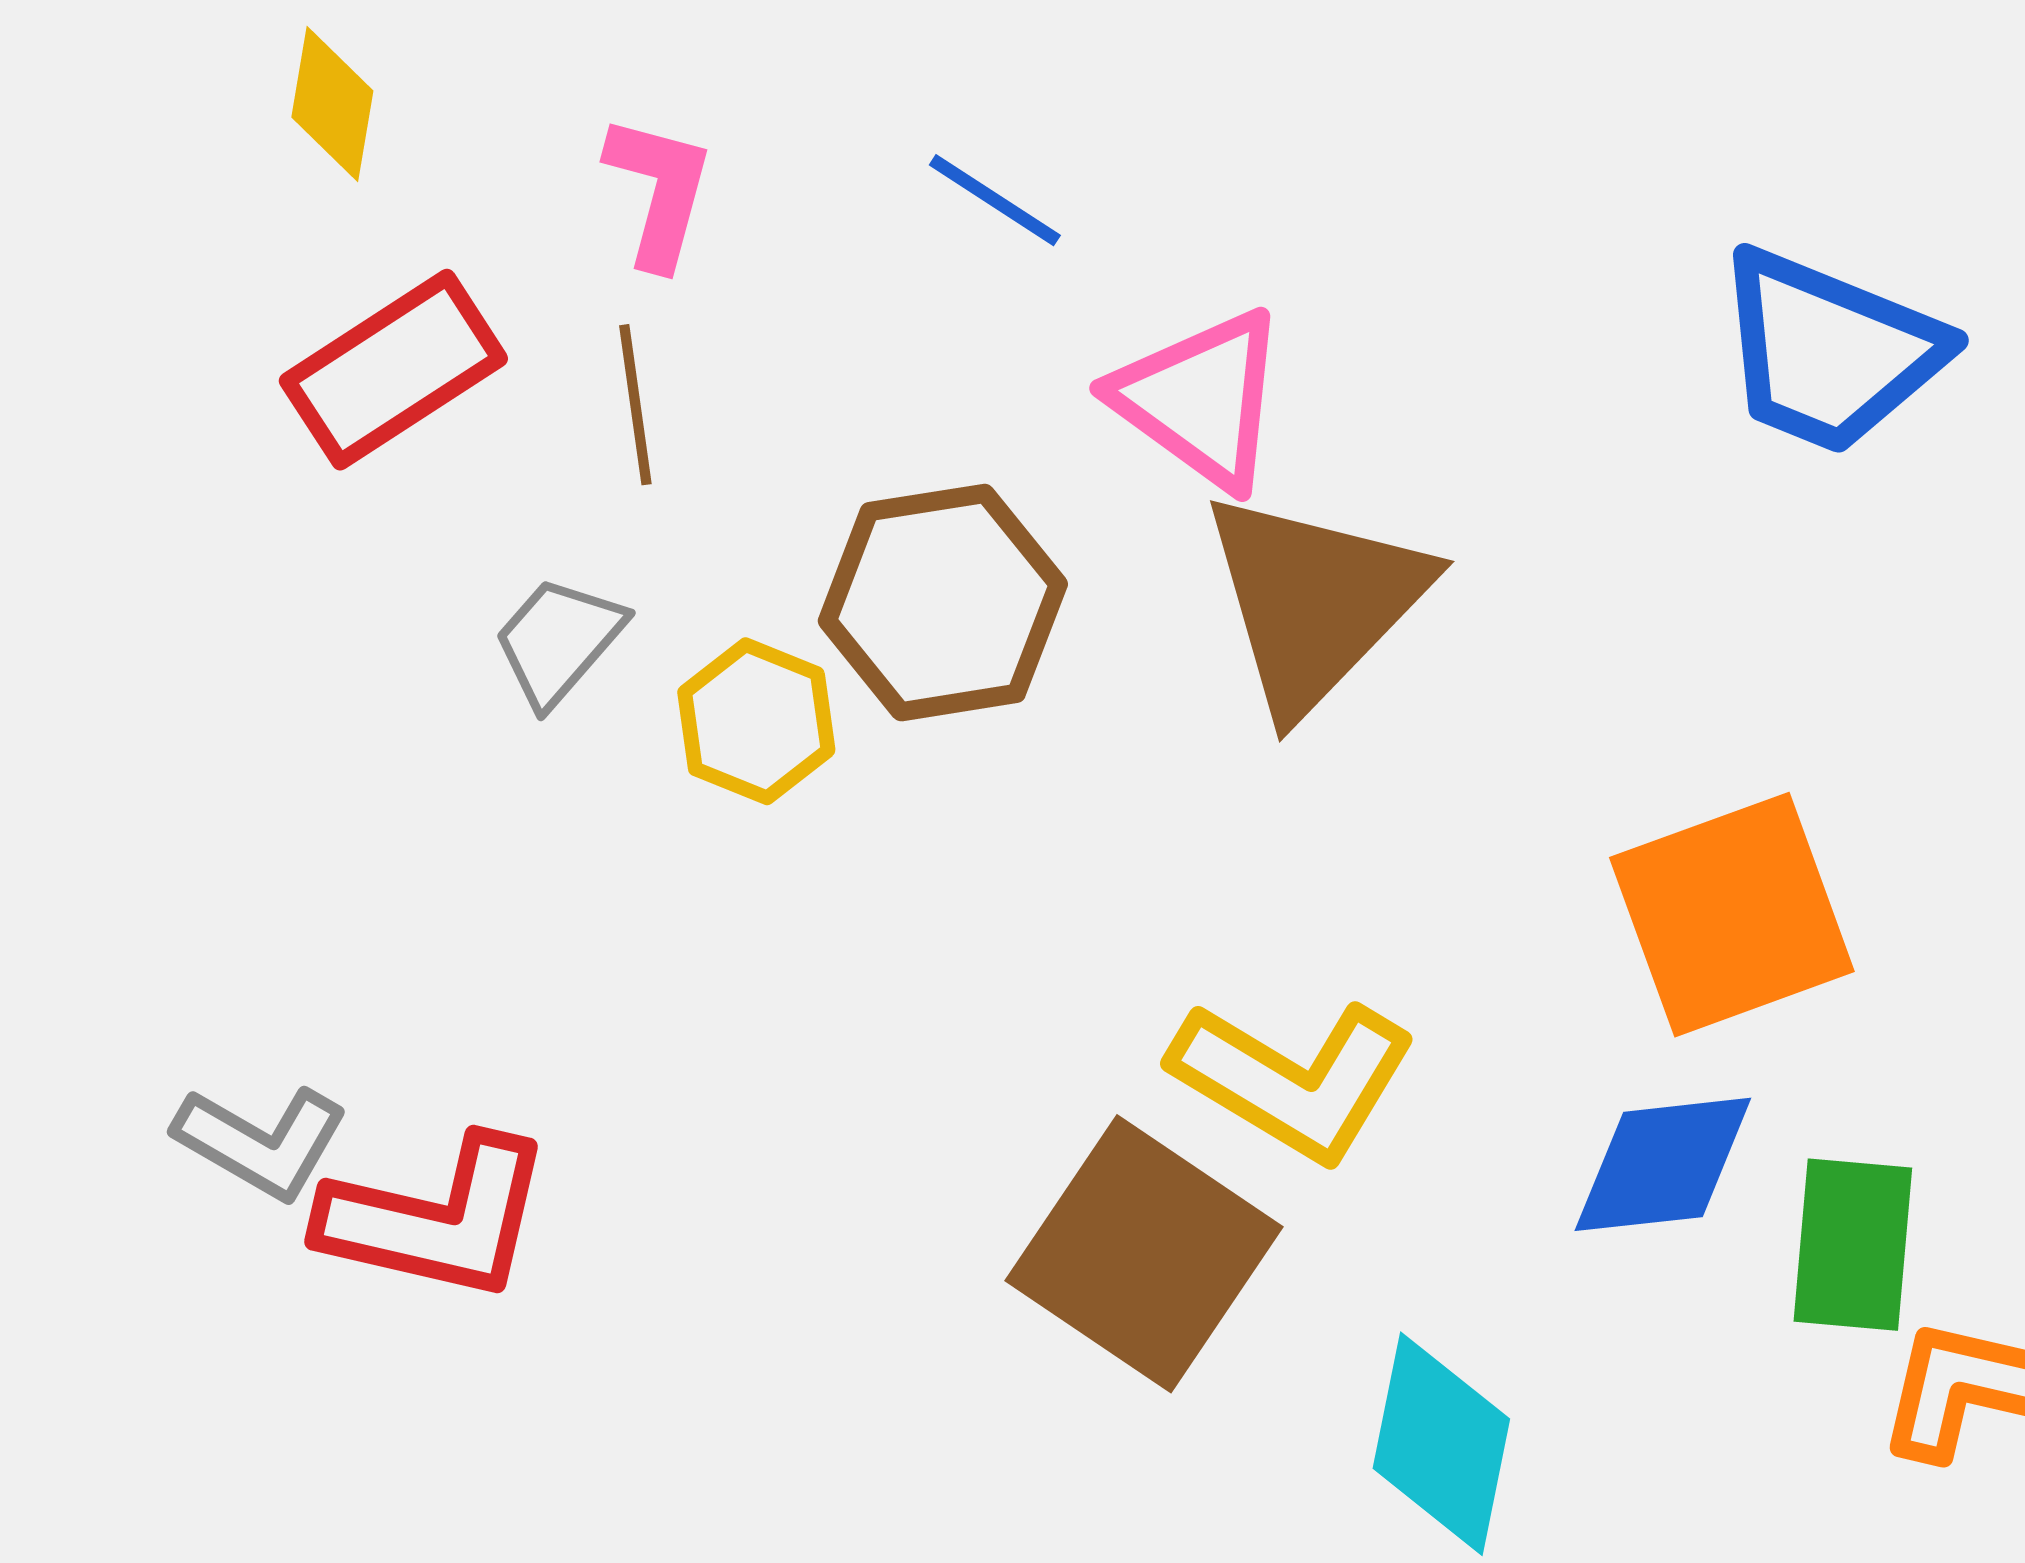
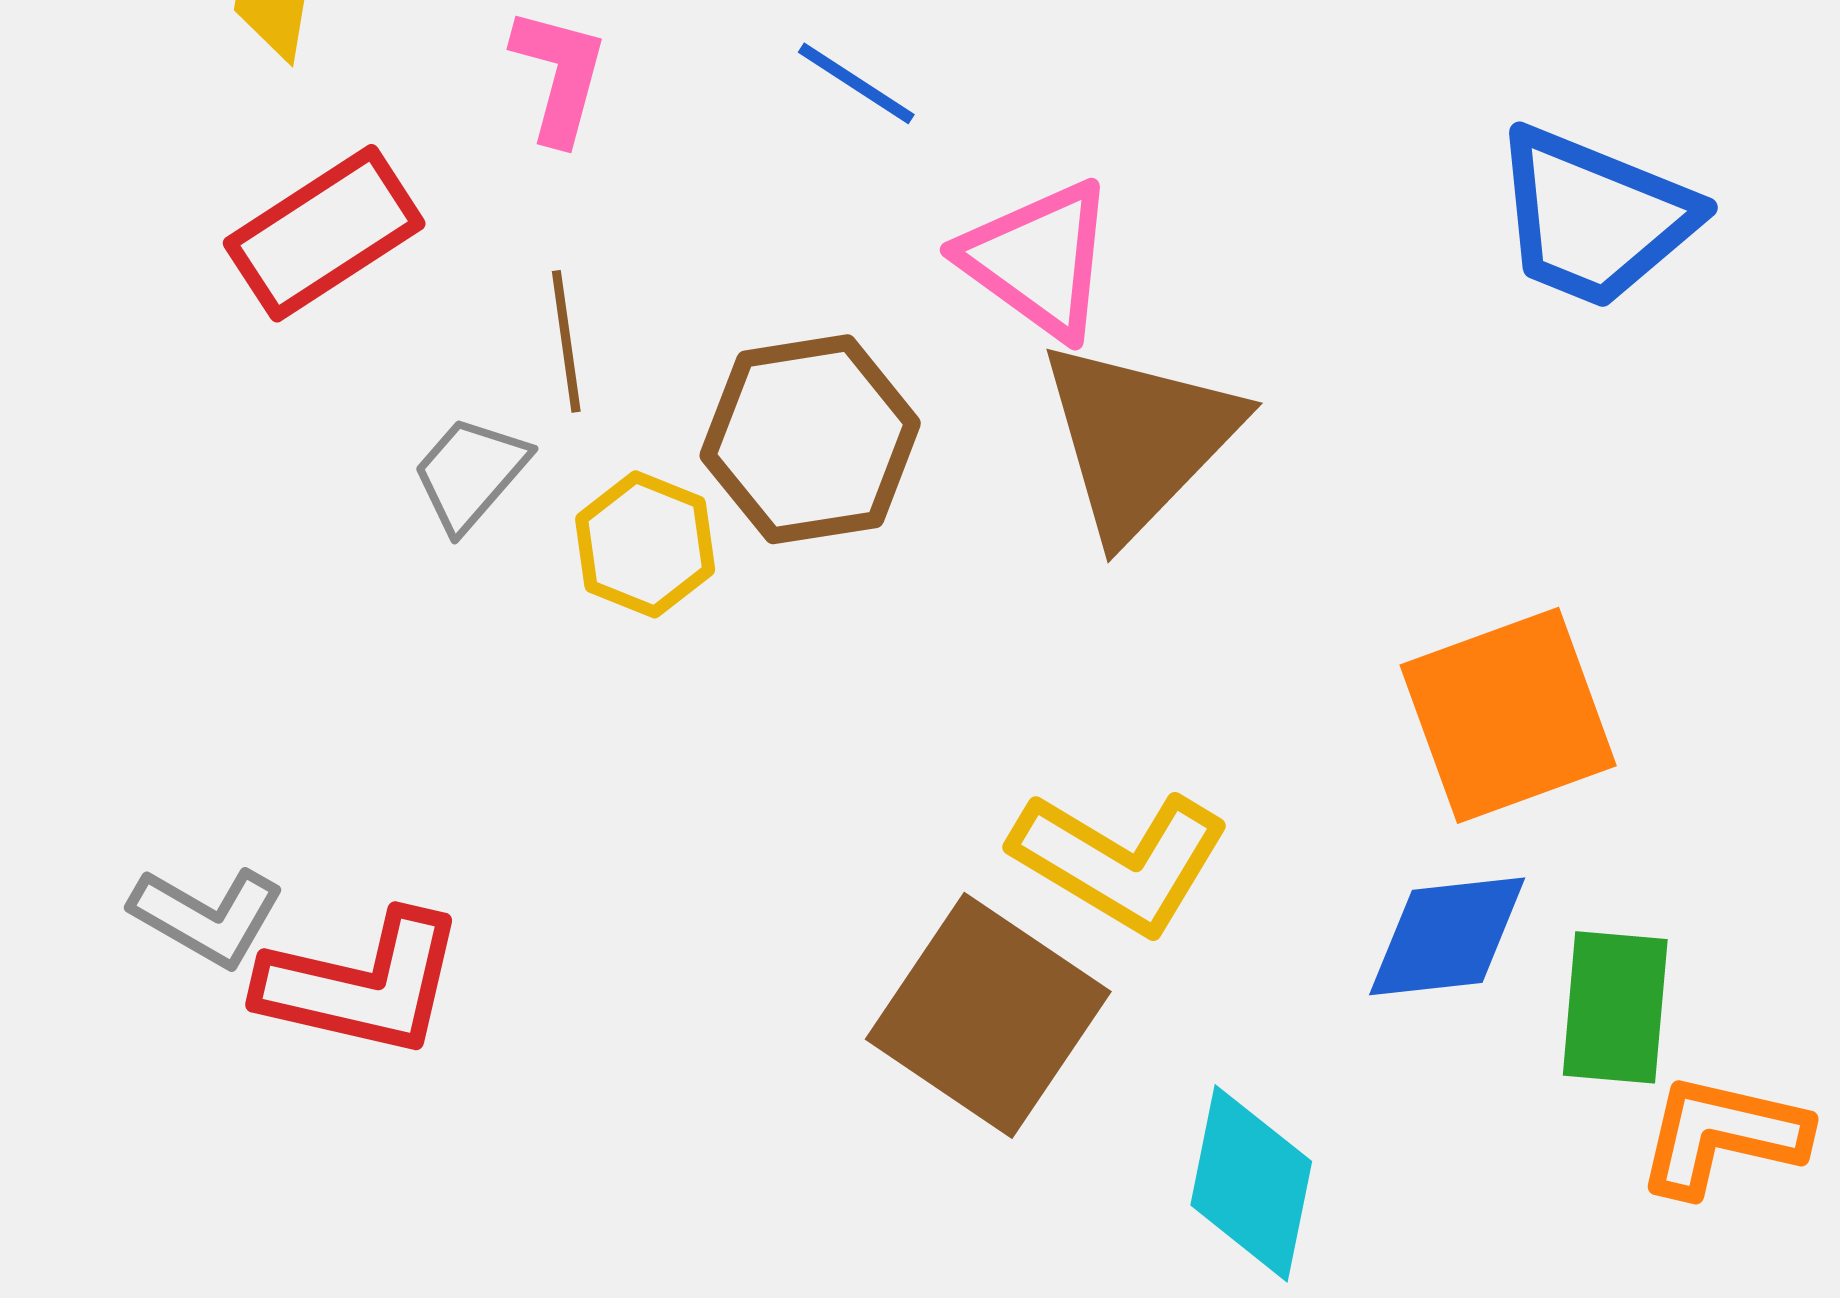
brown line: (635, 405) -> (566, 341), moved

